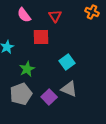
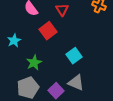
red square: (41, 37) -> (48, 31), turned -36

